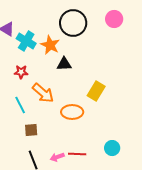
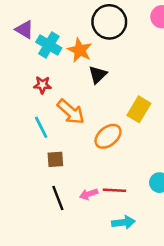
black triangle: (64, 64) -> (98, 75), turned -42
orange ellipse: (72, 112) -> (108, 136), turned -40

